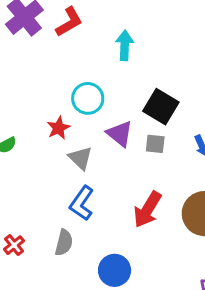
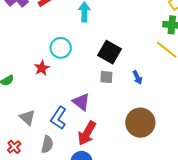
purple triangle: (120, 134) -> (81, 102), moved
gray triangle: (80, 158) -> (27, 117), moved
red arrow: (147, 209) -> (87, 133), moved

